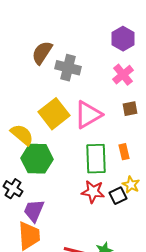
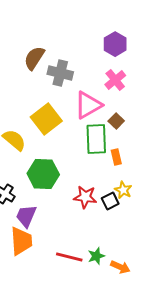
brown square: (130, 109) -> (116, 121), moved, turned -35
pink triangle: (88, 115) -> (88, 105), moved
green hexagon: (37, 159) -> (43, 174), moved
green rectangle: (96, 159) -> (96, 139), moved

